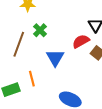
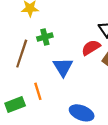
green cross: (40, 30) -> (45, 37), turned 32

